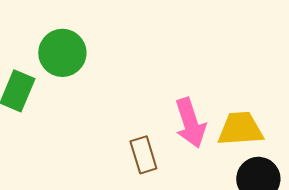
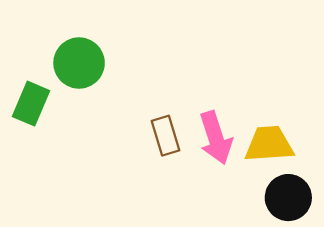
brown rectangle: (143, 155) -> (166, 136), moved

